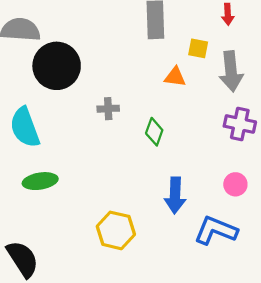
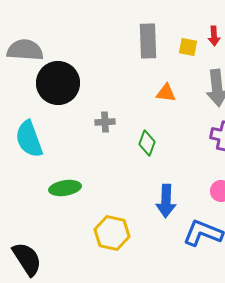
yellow square: (198, 48) -> (188, 47), moved
green ellipse: (40, 181) -> (65, 188), moved

